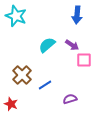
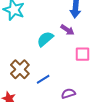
purple arrow: (72, 45) -> (67, 30), moved

